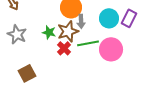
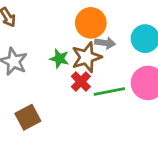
gray arrow: (81, 21) -> (105, 43), turned -80
green line: (88, 43) -> (109, 92), moved

